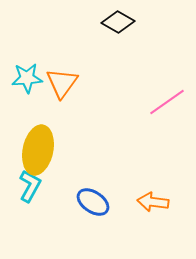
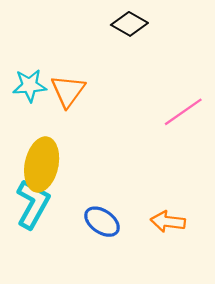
cyan L-shape: (30, 186) -> (33, 204), size x1.4

